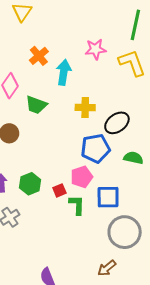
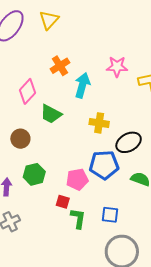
pink pentagon: (82, 177) -> (77, 179), moved
green hexagon: (30, 184) -> (34, 174), moved
red square: (59, 190) -> (63, 202), turned 32
blue square: (108, 197) -> (110, 215), size x0.7

